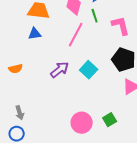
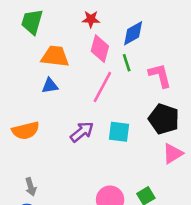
orange semicircle: (16, 69) -> (26, 131), size x1.5
cyan square: (89, 70) -> (119, 132), turned -36

